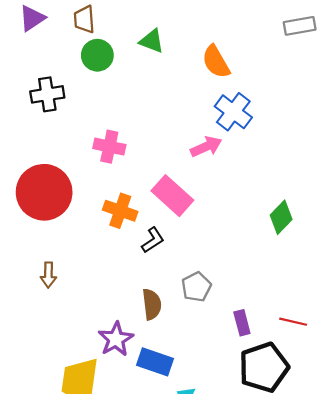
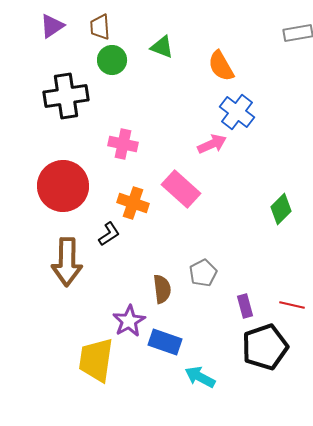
black cross: (47, 94) -> (66, 96), size x1.4
black L-shape: (153, 240) -> (109, 234), moved
brown arrow: (48, 275) -> (67, 262), size x2.0

